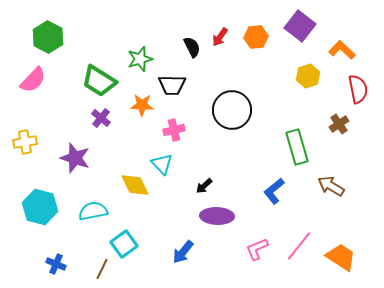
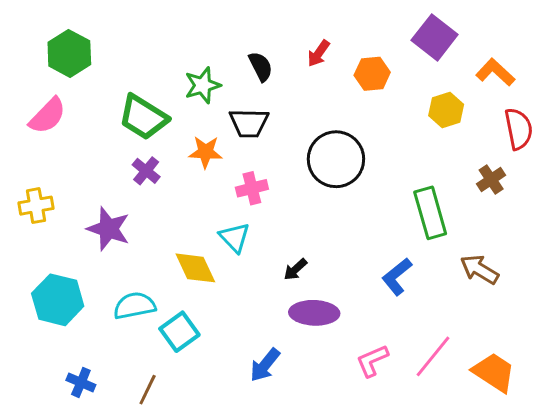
orange hexagon: (256, 37) -> (372, 74), moved
black semicircle: (192, 47) -> (261, 66), moved
cyan square: (124, 244) -> (179, 332), moved

